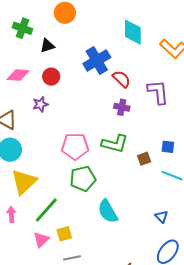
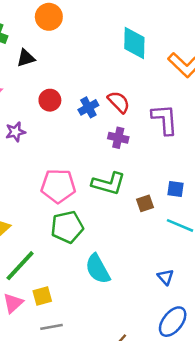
blue cross: (97, 60) -> (88, 107), moved, size x0.6
red circle: (51, 77) -> (50, 100), moved

